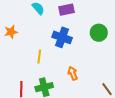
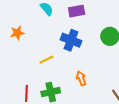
yellow line: (39, 56) -> (46, 60), turned 56

